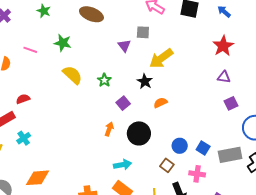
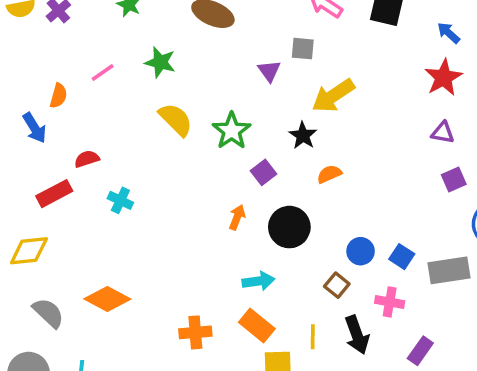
blue arrow: (224, 12) -> (449, 33), moved
pink line: (30, 50) -> (103, 72), turned -56
green star: (104, 80) -> (232, 131), size x1.5
cyan cross: (24, 138) -> (120, 200), moved, turned -32
orange diamond: (37, 178) -> (107, 299), turned 30

